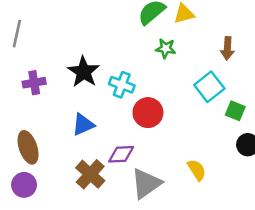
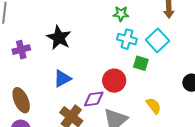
cyan cross: (122, 85) -> (127, 39), moved
green square: (235, 111) -> (141, 63), moved
red circle: (148, 113) -> (114, 81), moved

